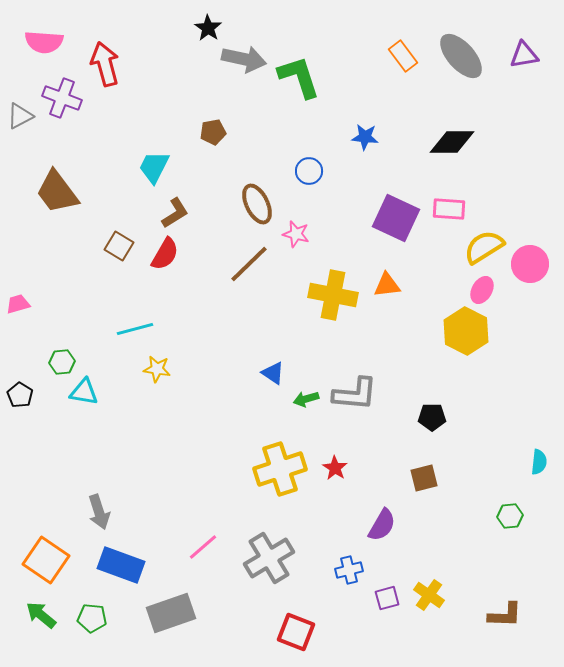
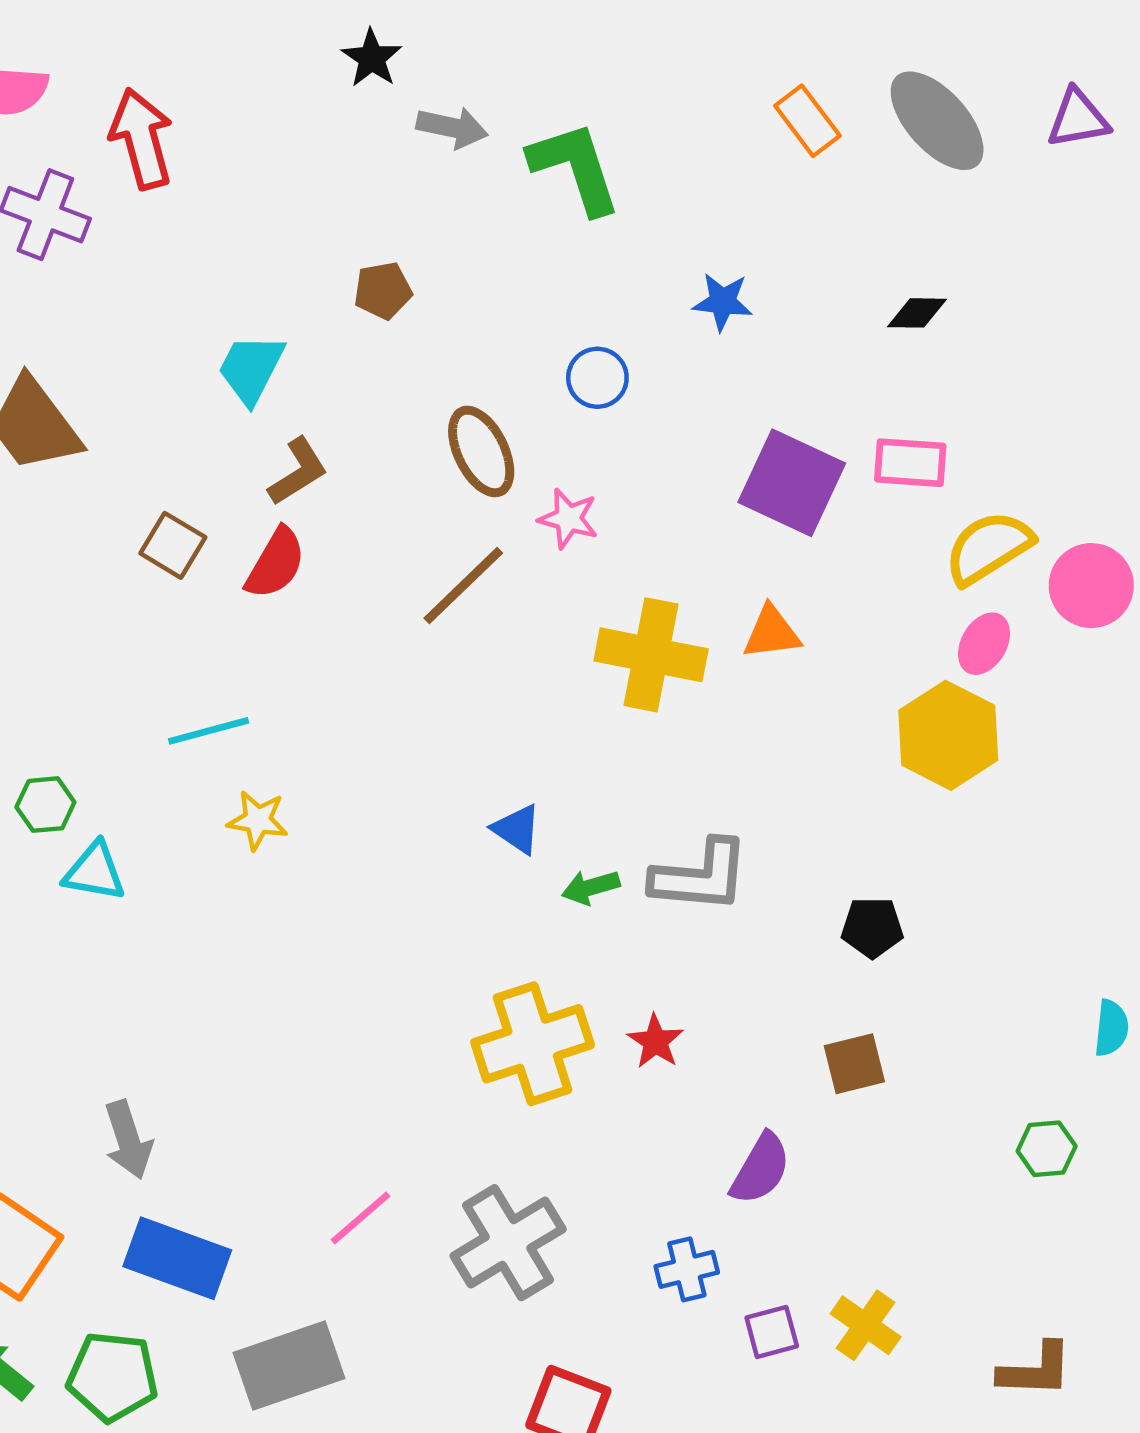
gray arrow: (244, 59) -> (452, 127), size x0.7
black diamond: (452, 142) -> (917, 313), size x0.6
green pentagon: (92, 618) -> (112, 1377), size x1.4

